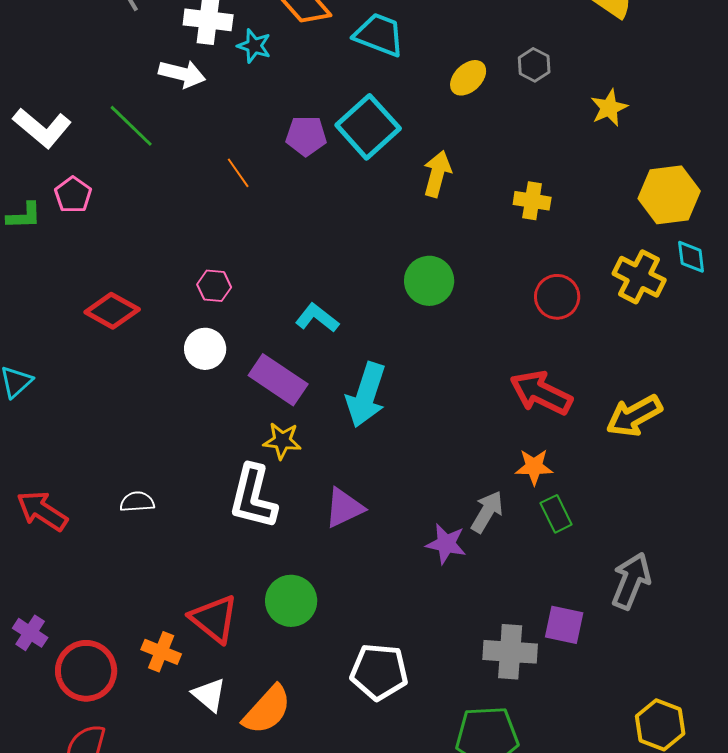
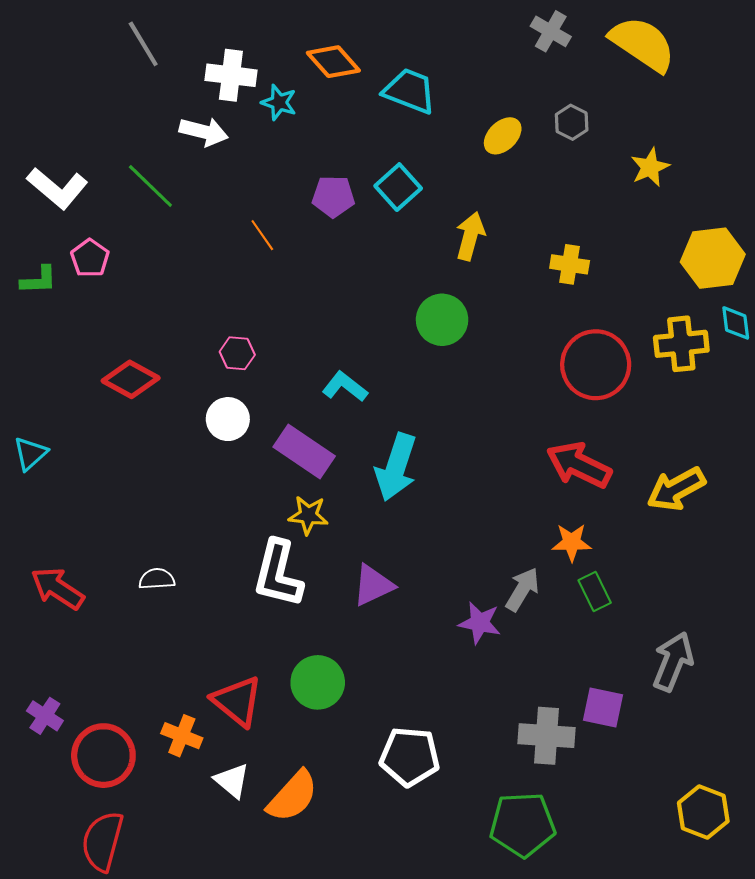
cyan square: (368, 127) -> (398, 187), size x0.7
yellow cross: (639, 277) -> (681, 344), turned -33
green circle: (429, 281) -> (442, 320), moved
red circle: (557, 297) -> (596, 365), size x1.5

